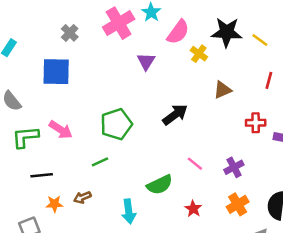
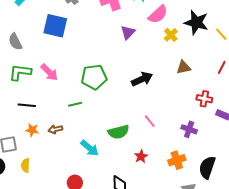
purple cross: (234, 167) -> (189, 129), moved, turned 35
cyan arrow: (129, 211) -> (90, 148), turned -54

